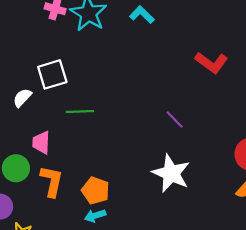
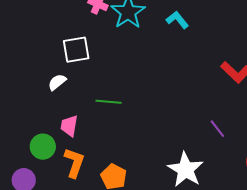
white square: (52, 74) -> (76, 50), moved
purple line: (175, 119) -> (217, 129), moved

